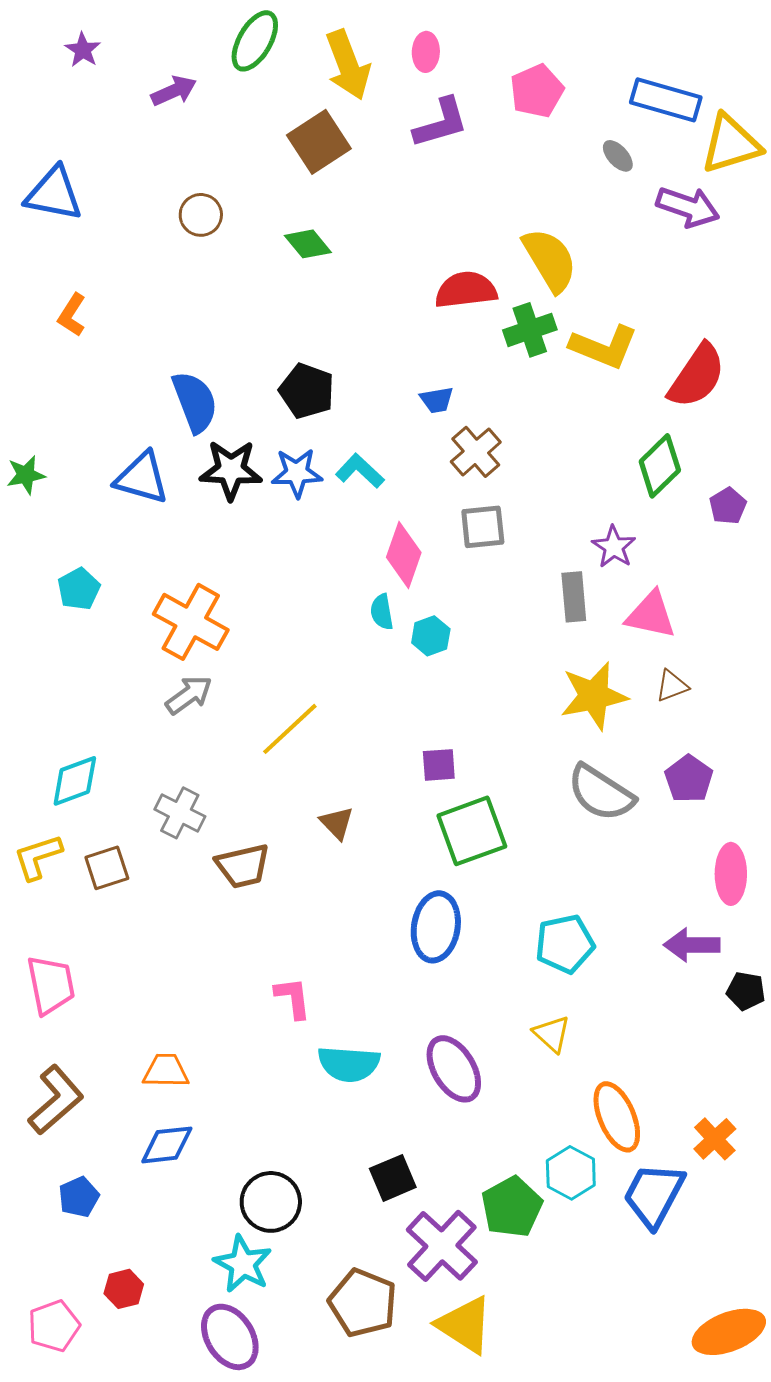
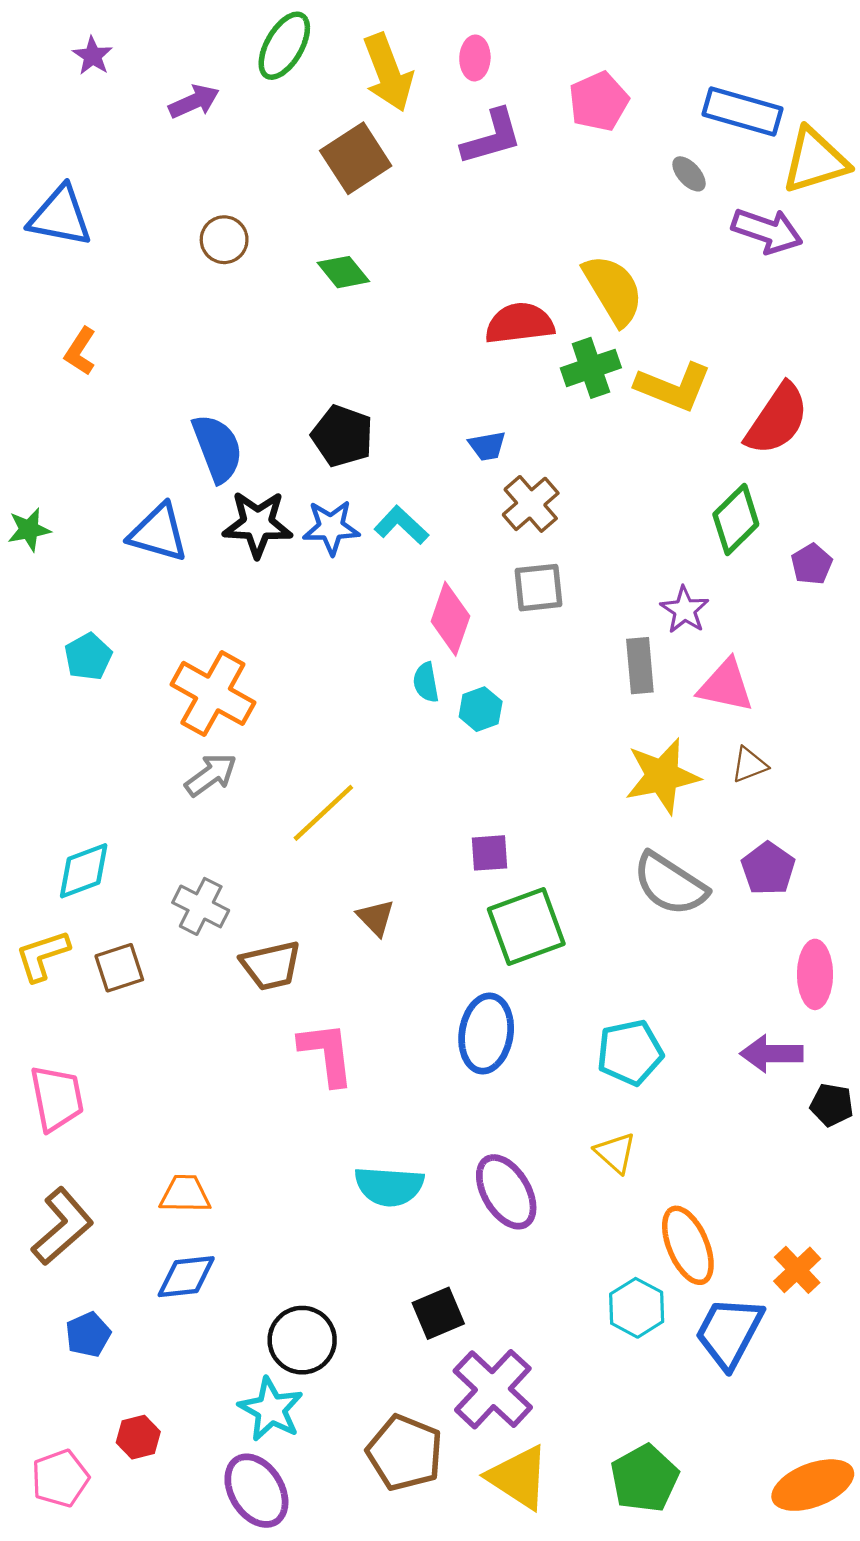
pink L-shape: (293, 998) -> (327, 1054), moved, size x1.4
green pentagon: (512, 1207) -> (644, 1478), moved

